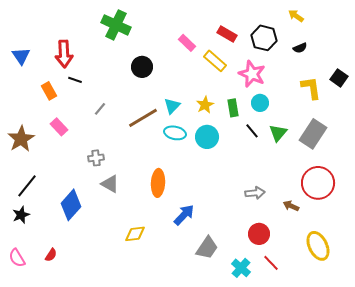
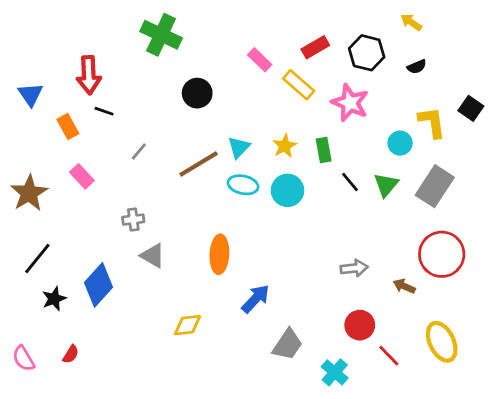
red rectangle: (227, 34) -> (315, 47), turned -60
blue triangle: (21, 56) -> (30, 94), moved
cyan circle: (260, 103) -> (400, 143), moved
black star: (21, 215) -> (54, 299), moved
red line: (271, 263) -> (389, 356), moved

